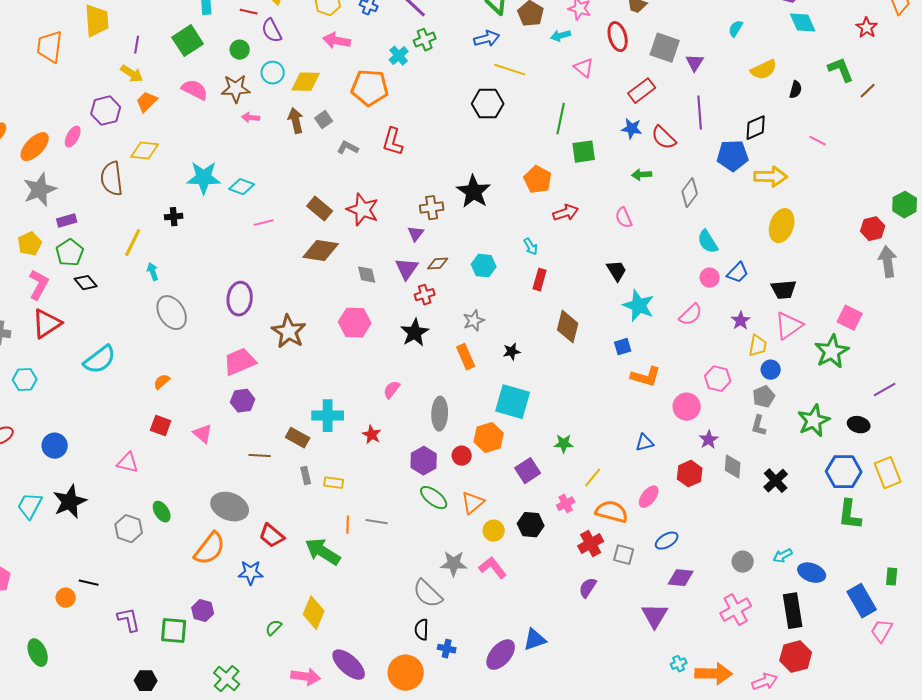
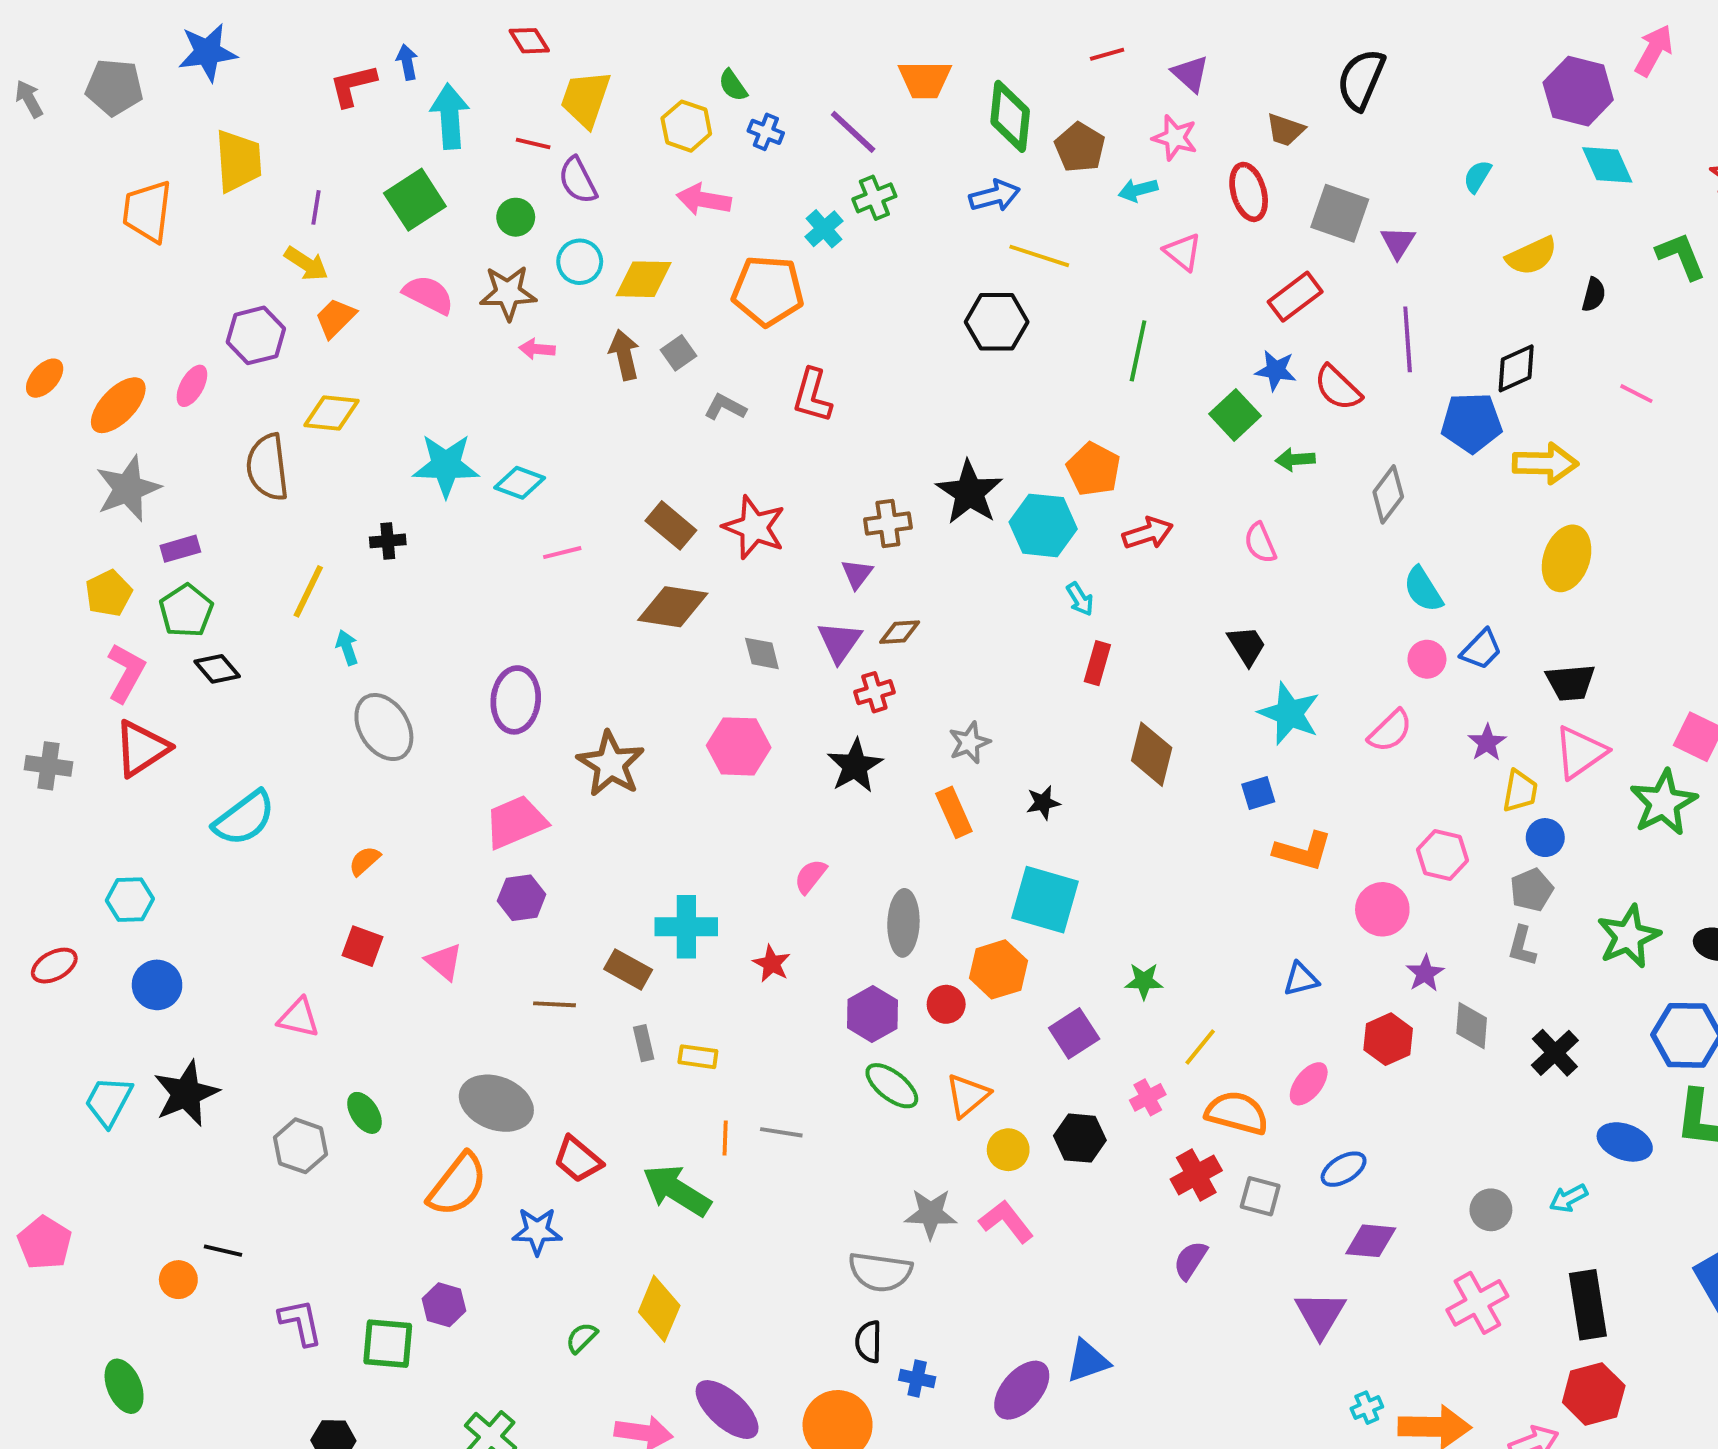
green square: (584, 152) -> (1235, 415), moved, turned -35
cyan hexagon: (484, 266) -> (1043, 525), moved, size x1.4
cyan hexagon: (25, 380) -> (130, 900), moved
blue ellipse: (812, 573) -> (1625, 1142), moved
gray semicircle: (428, 594) -> (880, 1272), turned -36

